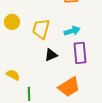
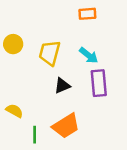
cyan arrow: (72, 31) -> (89, 55), turned 56
orange trapezoid: (69, 87) -> (66, 126), moved

